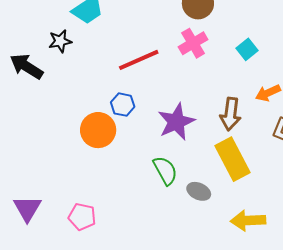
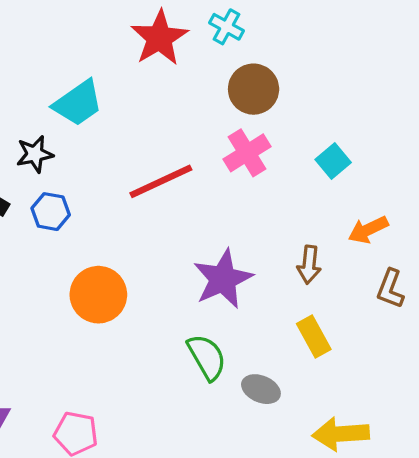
blue hexagon: (123, 105) -> (51, 212), moved
brown arrow: (230, 114) -> (309, 265), size x0.7
yellow rectangle: (232, 159) -> (314, 337), size x0.6

